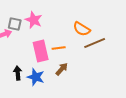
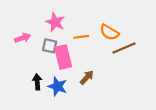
gray square: (15, 24) -> (50, 46), moved
orange line: (59, 48) -> (81, 37), moved

